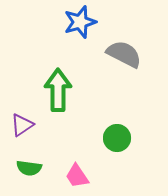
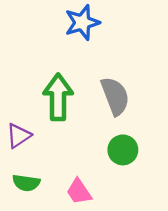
gray semicircle: (124, 54) -> (115, 96), moved, turned 42

